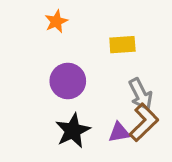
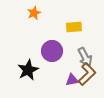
purple circle: (68, 81) -> (52, 51), moved
black star: (73, 131) -> (28, 70), moved

